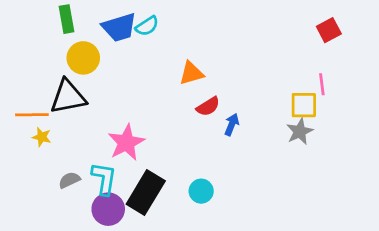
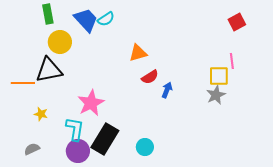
blue trapezoid: (119, 27) -> (86, 20), turned -116
yellow star: (42, 137) -> (41, 114), moved
gray semicircle: (69, 180) -> (32, 149), moved
cyan circle: (201, 191) -> (145, 147), moved

